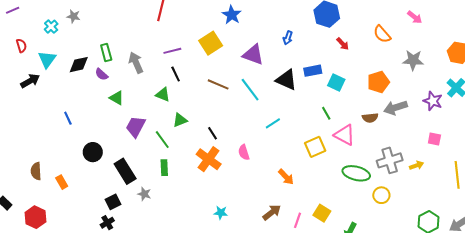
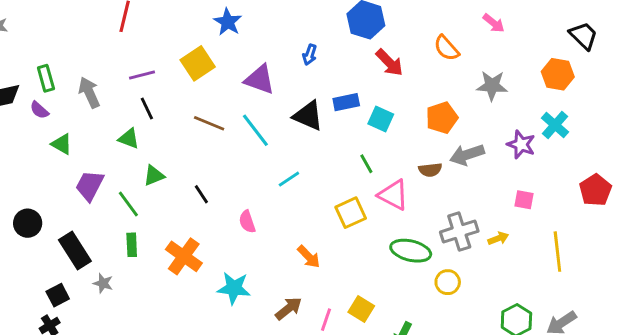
red arrow: (343, 44) -> (389, 63), size x1.5
orange cross: (209, 159) -> (184, 256), moved
cyan star: (221, 213) -> (234, 288), moved, size x1.6

